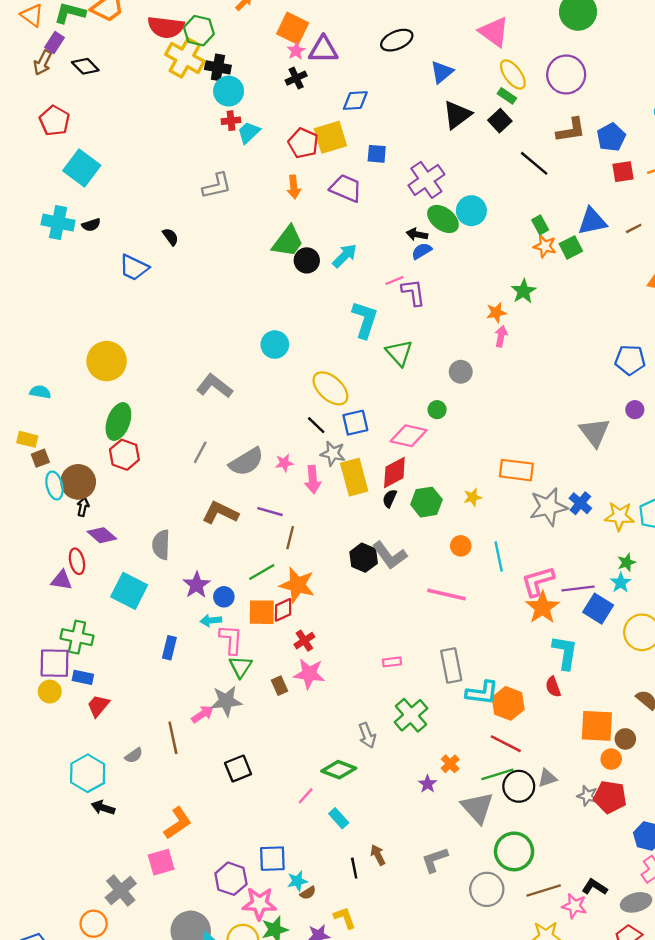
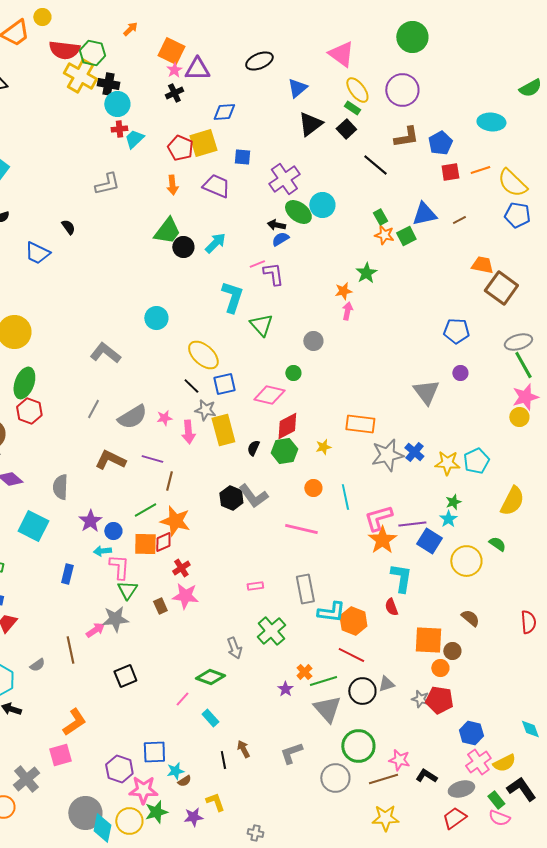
red diamond: (394, 472) -> (287, 426), moved
green line: (497, 774) -> (323, 681), moved
pink star: (574, 906) -> (399, 760), moved

